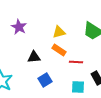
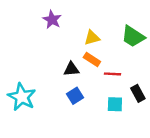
purple star: (19, 27) -> (52, 20), moved
black triangle: (34, 57) -> (71, 69), moved

